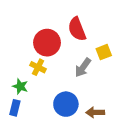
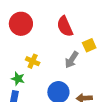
red circle: (47, 43) -> (21, 24), moved

